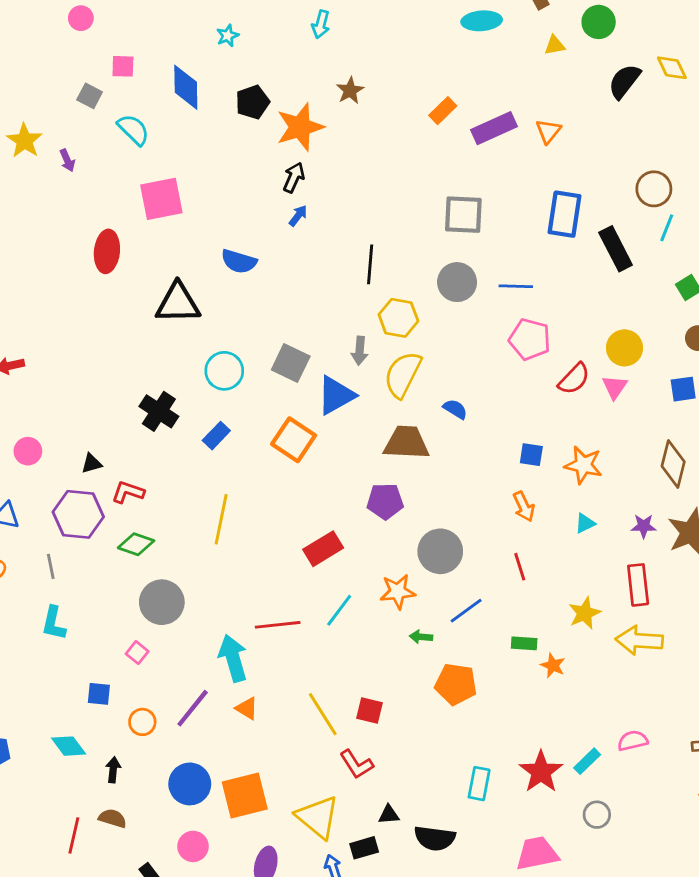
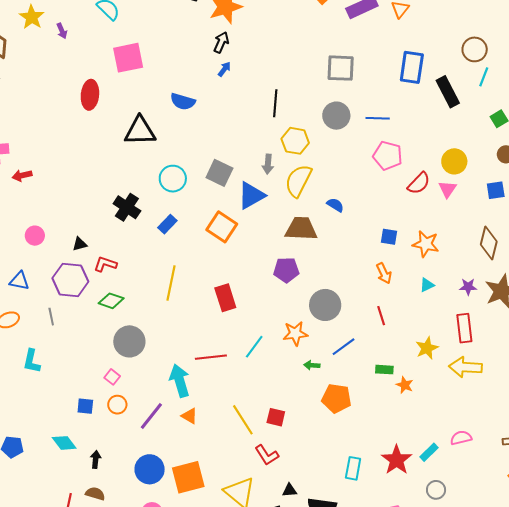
red rectangle: (323, 549) -> (225, 298), moved, turned -76
cyan L-shape: (54, 623) -> (32, 361), moved
orange circle: (142, 722) -> (117, 405), moved

